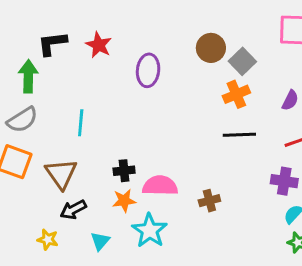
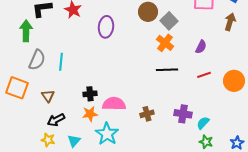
orange cross: (236, 94) -> (165, 43), turned -30
gray semicircle: (22, 120) -> (37, 60), moved, turned -35
brown triangle: (61, 174) -> (48, 96), size x0.6
purple cross: (284, 181) -> (183, 114), moved
yellow star: (48, 240) -> (48, 140), moved

